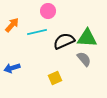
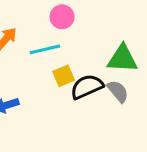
black semicircle: (64, 41) -> (87, 87), moved
yellow square: (55, 78) -> (64, 76), moved

